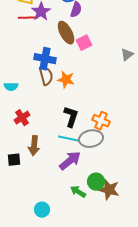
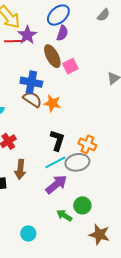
brown semicircle: (46, 76) -> (32, 99), turned -42
cyan line: (69, 139) -> (55, 162), turned -40
brown star: (109, 190) -> (99, 235), moved

